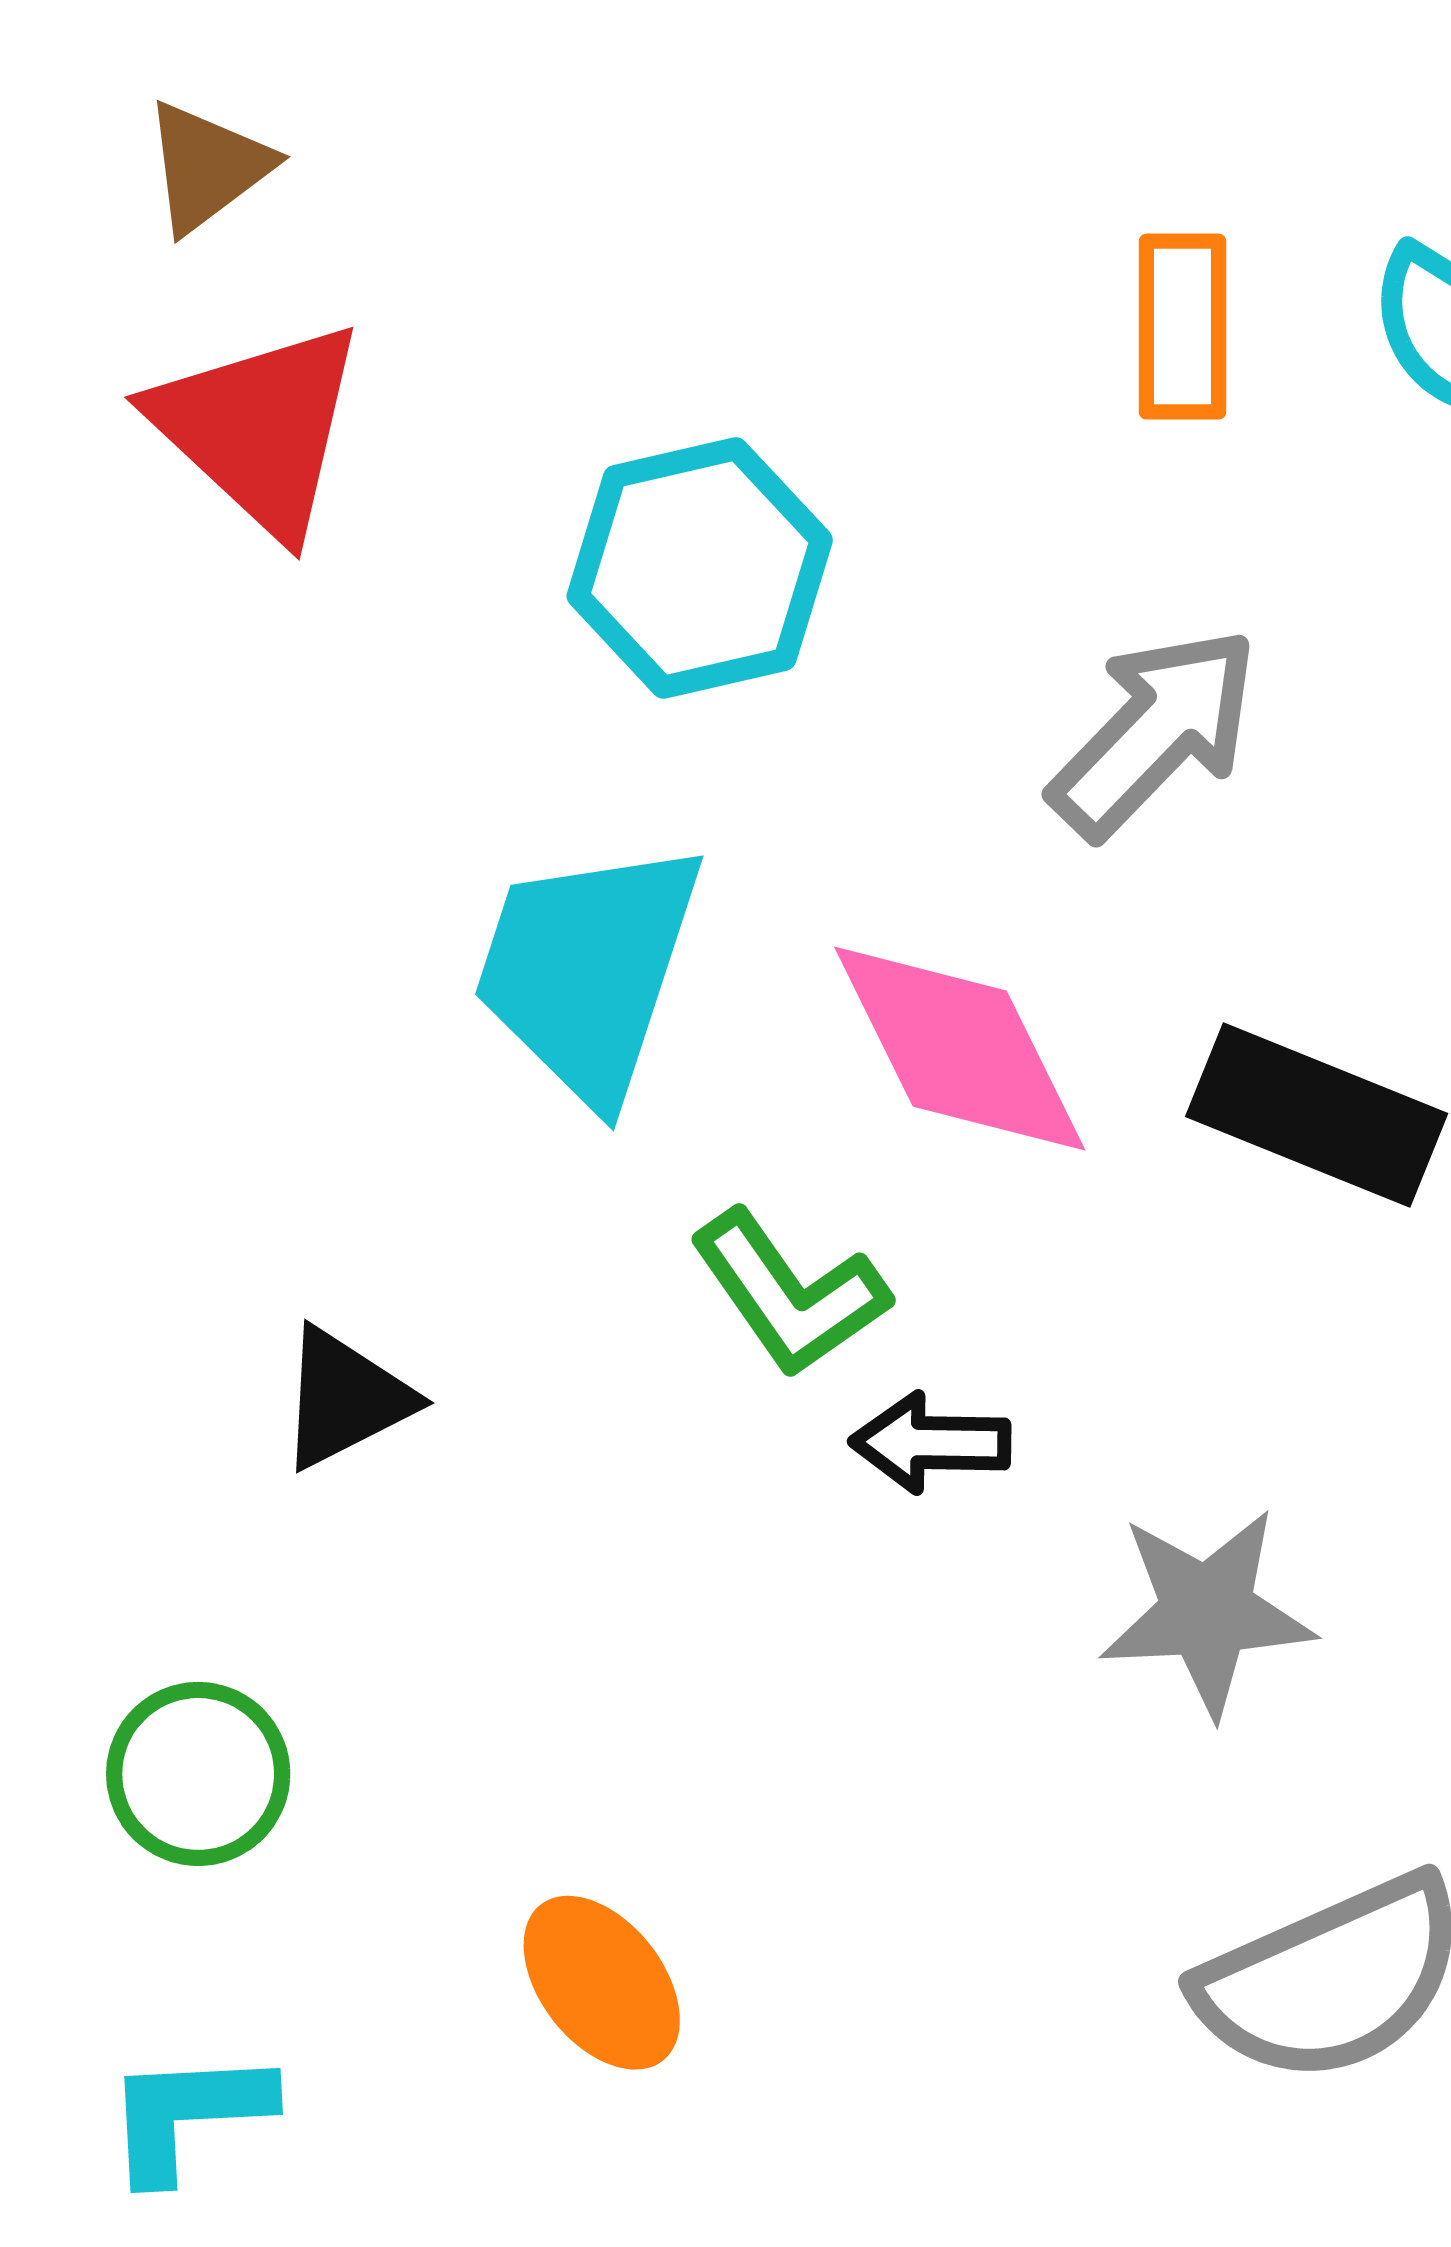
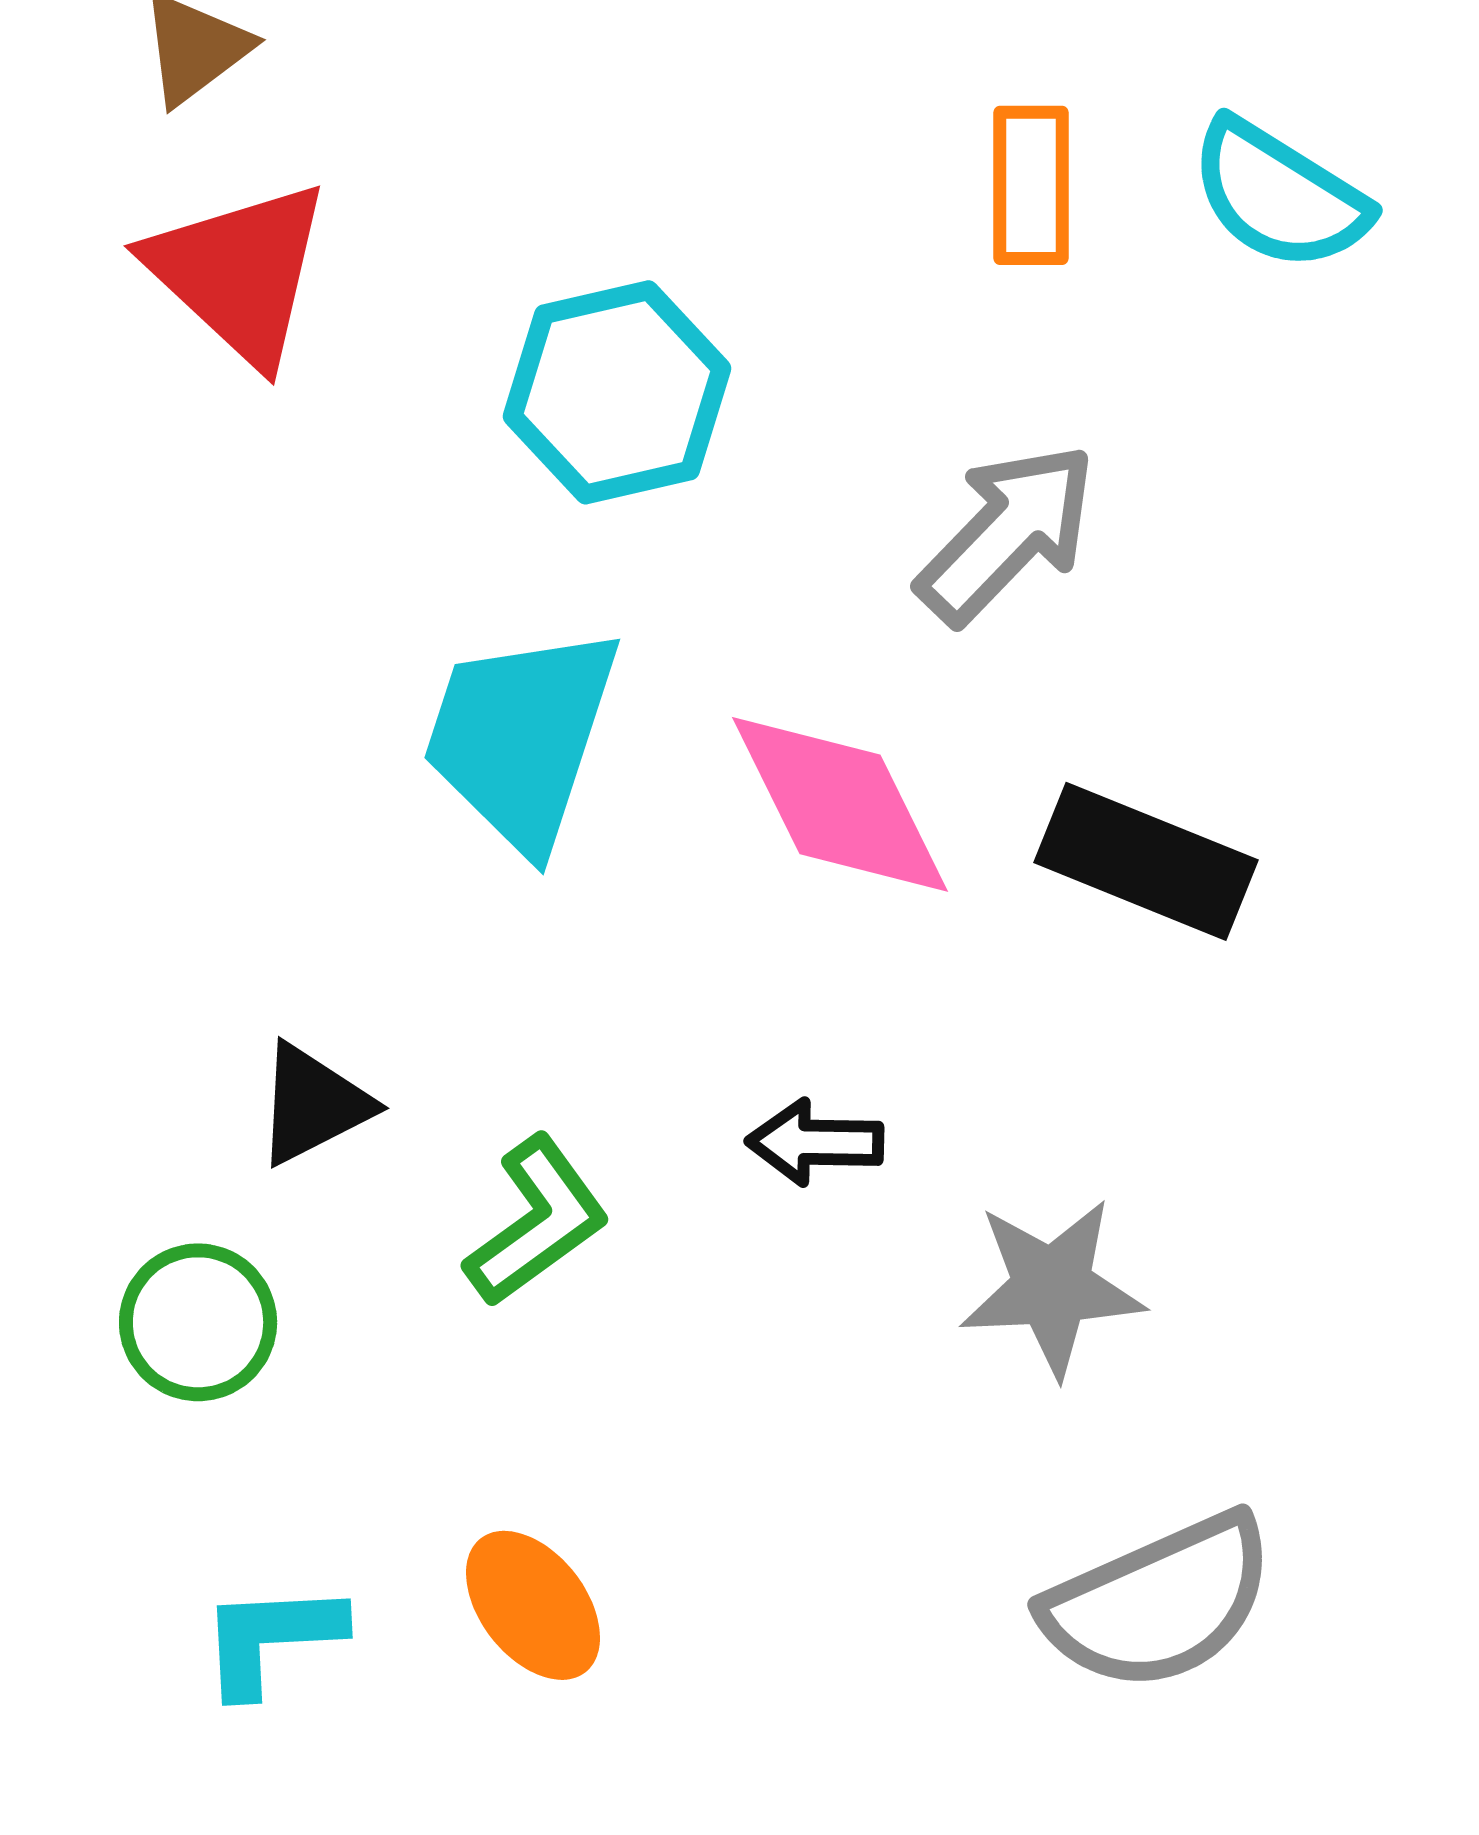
green L-shape: (789, 1293) -> (537, 1221), moved, turned -91
green circle: (198, 1774) -> (198, 1322), moved
cyan L-shape: (188, 2115) -> (271, 1638), moved

